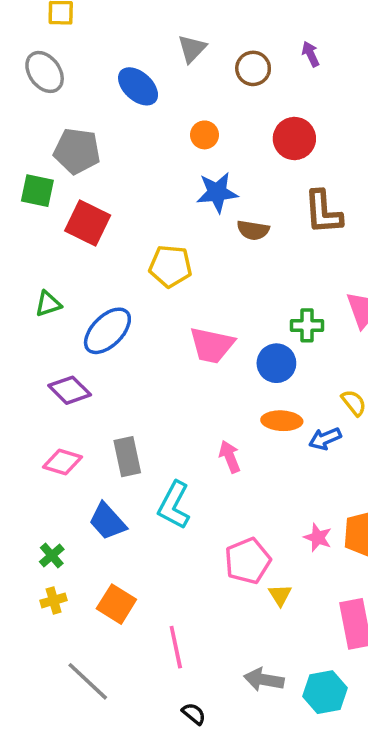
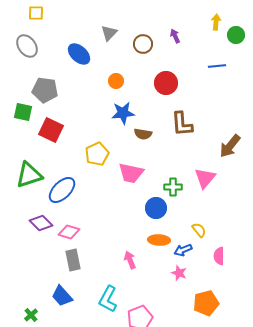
yellow pentagon: (170, 266) -> (97, 154), turned -30
green triangle: (48, 304) -> (29, 175), size x1.8
pink trapezoid: (212, 345) -> (131, 173), moved
pink diamond: (63, 462) -> (69, 232), moved
cyan L-shape: (174, 505) -> (108, 299), moved
pink star: (318, 538) -> (179, 273), moved

